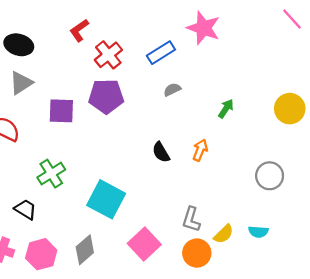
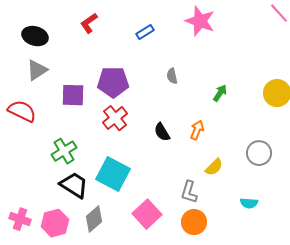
blue rectangle: (161, 53) -> (145, 32), moved, size x0.7
red cross: (108, 55) -> (115, 118), moved
gray semicircle: (172, 90) -> (172, 76), turned -77
black trapezoid: (25, 209) -> (74, 185), moved, size x1.4
yellow semicircle: (224, 234) -> (214, 167), moved

